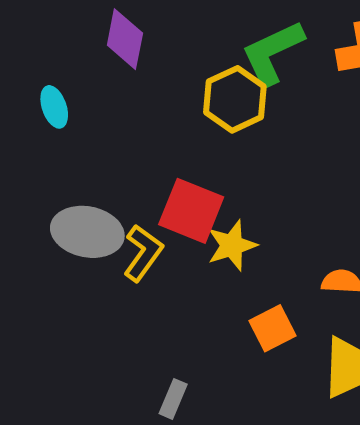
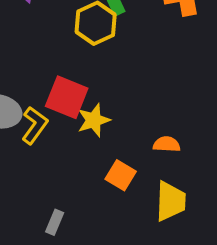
orange square: (272, 328) -> (121, 175), turned -32

